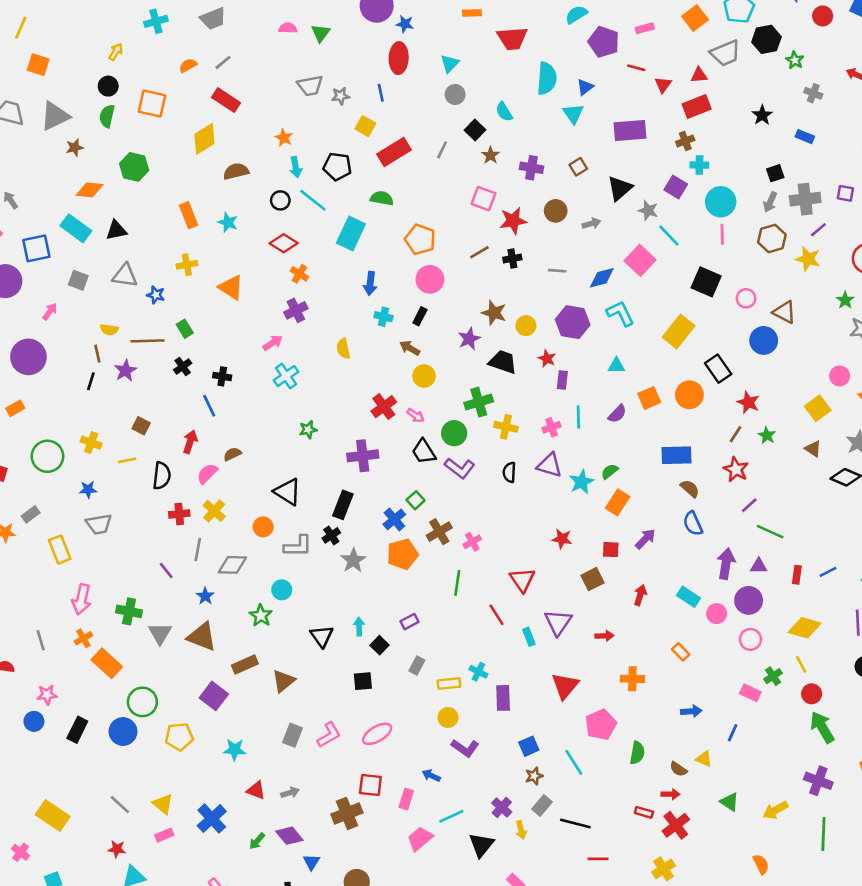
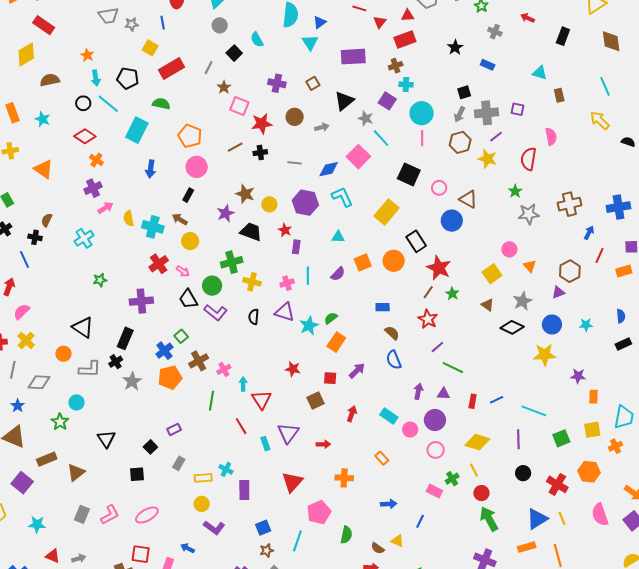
brown star: (491, 155) -> (224, 87), moved
cyan cross: (383, 317) -> (153, 227), moved, size x1.5
pink arrow: (273, 343) -> (105, 208), moved
red star: (748, 402) -> (439, 268), size x1.4
brown semicircle: (232, 454) -> (47, 220), moved, turned -40
blue rectangle: (677, 455) -> (383, 307), size x0.6
purple arrow: (726, 564) -> (418, 391), size x0.7
cyan arrow: (359, 627) -> (243, 384), moved
cyan line: (574, 762) -> (297, 541), turned 50

